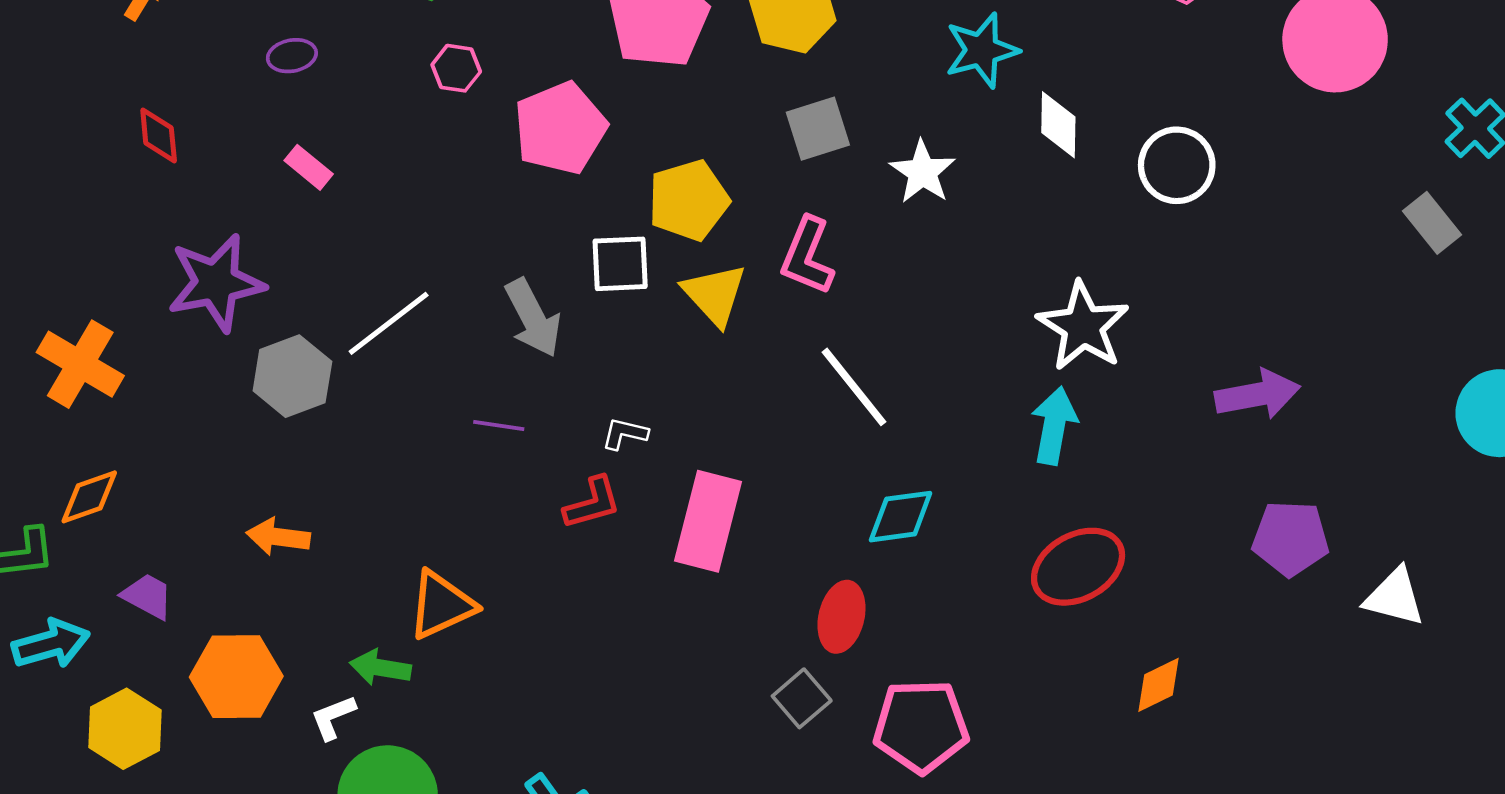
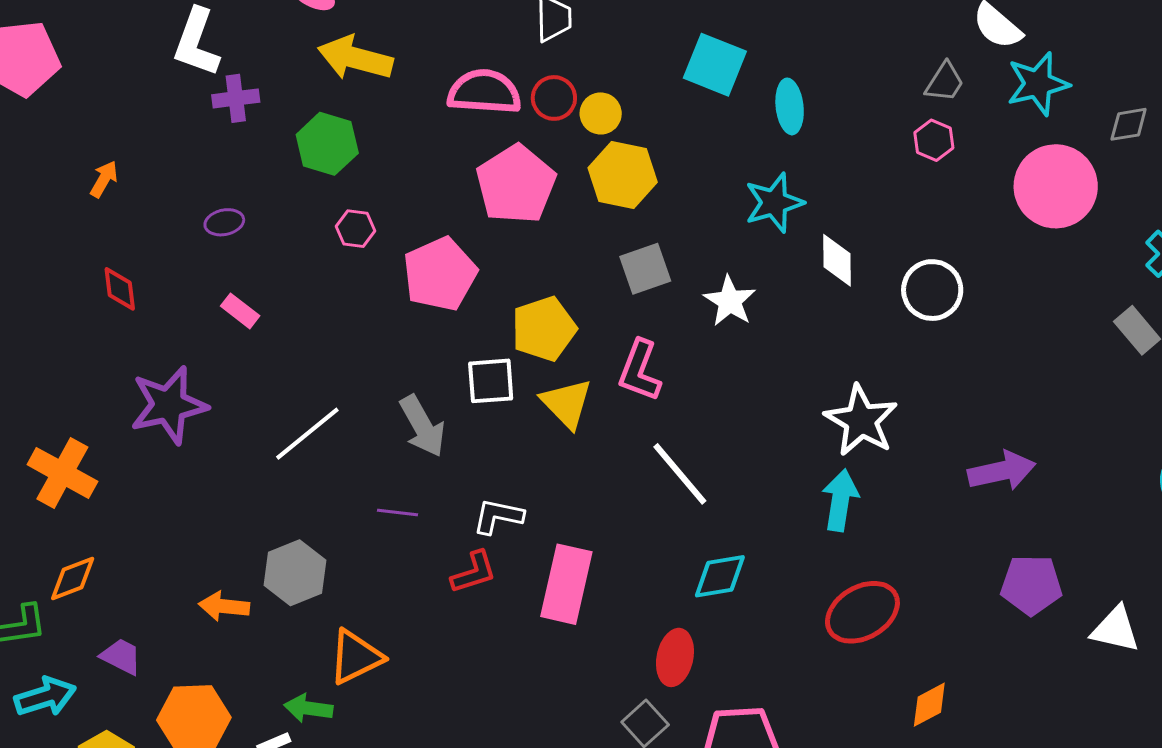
gray hexagon: (292, 376) -> (295, 573), moved
white L-shape: (625, 434) -> (498, 516), size x1.4

